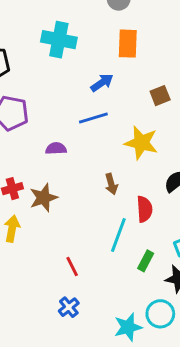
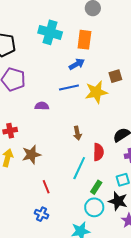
orange rectangle: (128, 44) -> (84, 40), moved
yellow star: (141, 143) -> (96, 92), moved, turned -30
brown star: (43, 198) -> (31, 155), moved
blue cross: (69, 307) -> (42, 214), turned -32
cyan circle: (160, 314) -> (94, 207), moved

